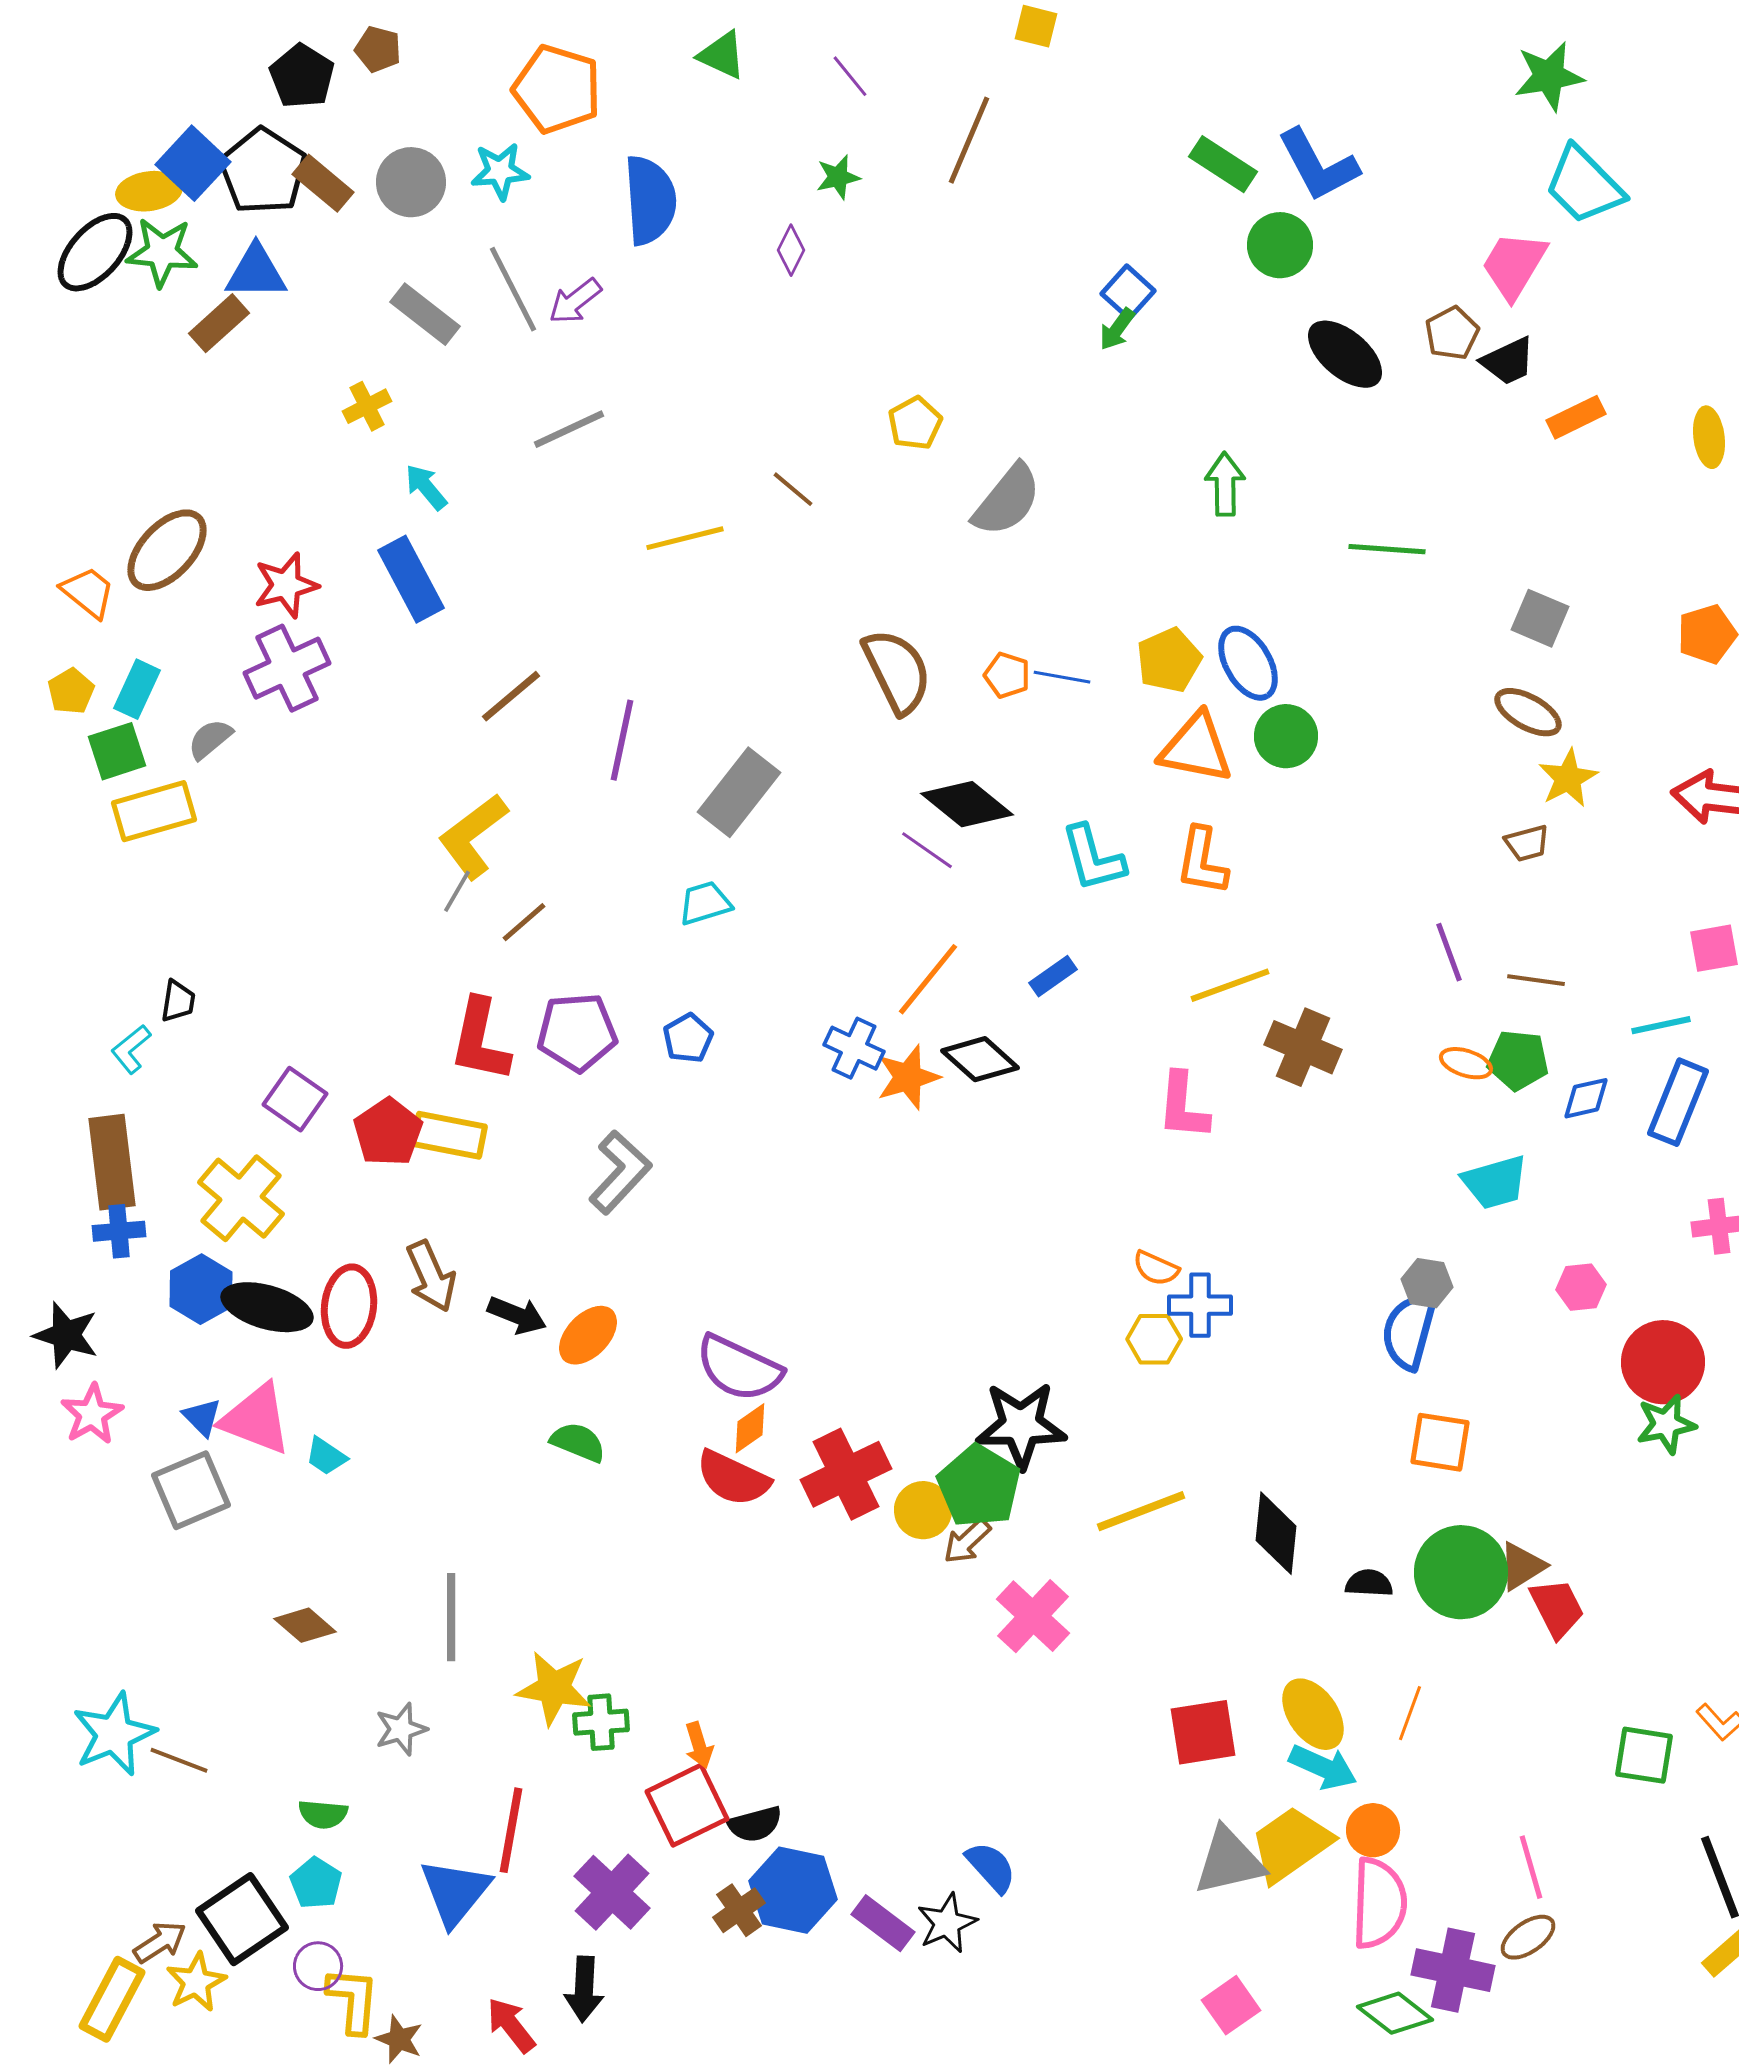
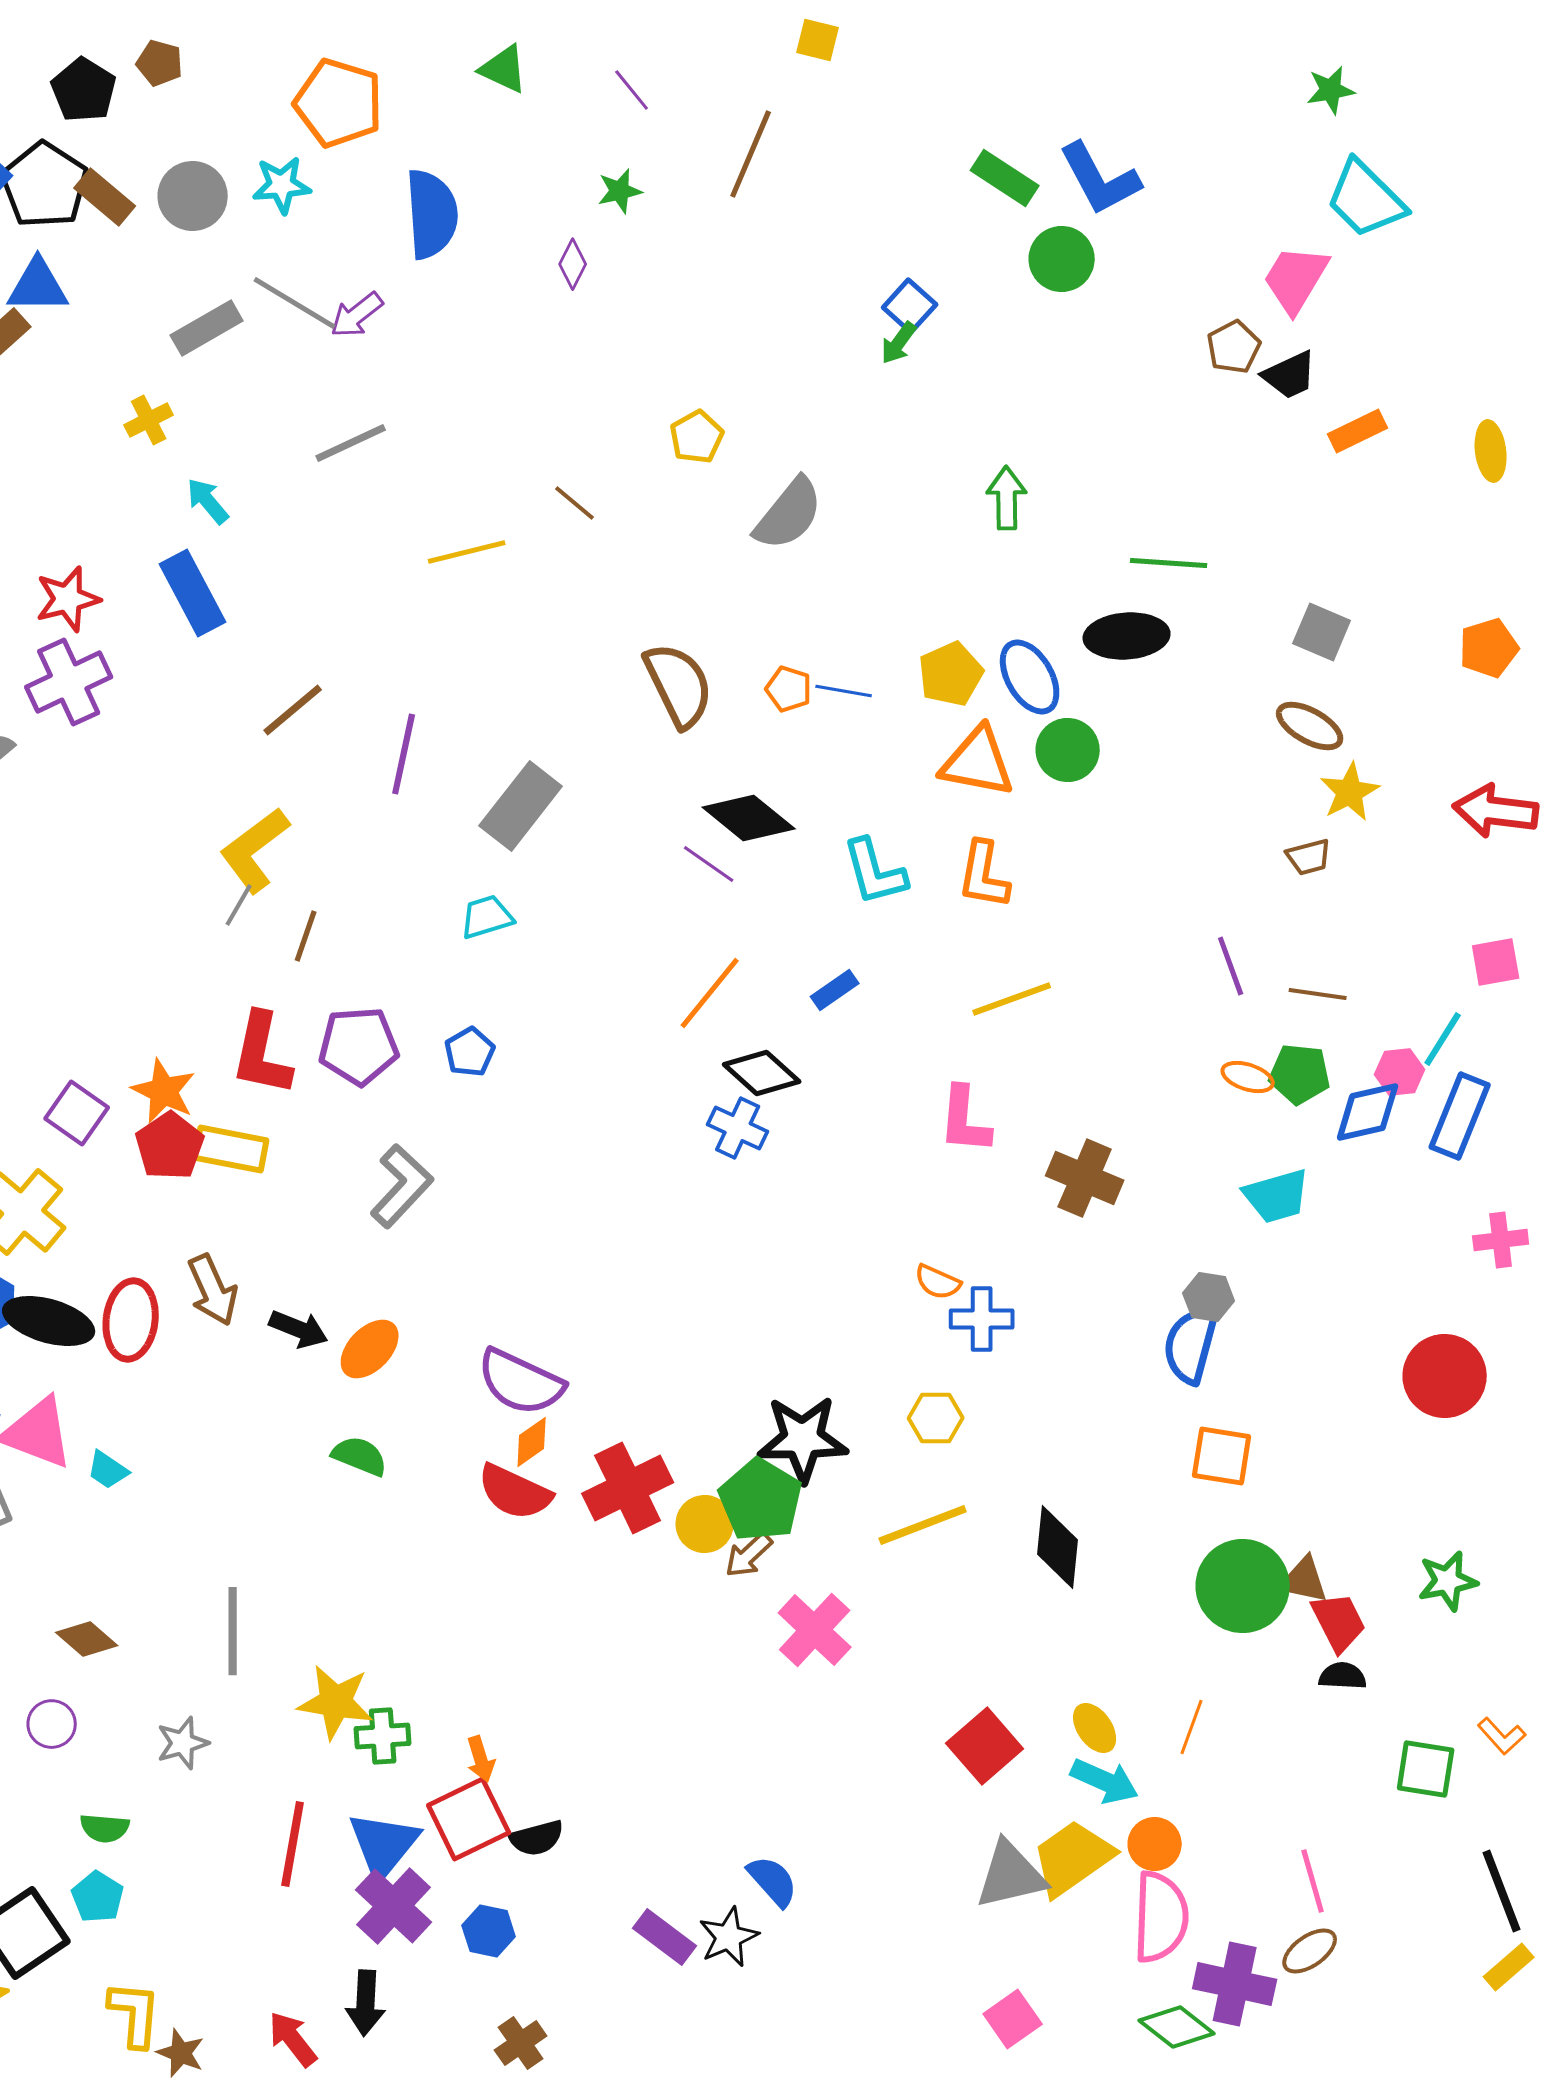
green star: (1549, 76) -> (1331, 90), size x0.7
gray line: (513, 289) -> (295, 303), turned -32
gray rectangle: (425, 314) -> (207, 328), turned -68
black ellipse: (1345, 354) -> (1127, 636), moved, turned -44
brown line: (524, 922) -> (306, 936), turned -30
cyan line: (1661, 1025) -> (1443, 1039), turned -46
brown cross: (1303, 1047) -> (1085, 1178), moved
blue cross: (854, 1048) -> (738, 1128), moved
orange star: (908, 1077) -> (164, 1091), moved, turned -30
blue diamond: (1586, 1098) -> (1368, 1112), size x1.4
pink hexagon: (1581, 1287) -> (1400, 1072), moved
yellow hexagon: (1154, 1339) -> (936, 1418), moved
green star: (1666, 1424) -> (1448, 1581), moved
brown triangle: (1522, 1566) -> (1304, 1580), turned 44
black semicircle: (1369, 1583) -> (1343, 1676), moved
yellow ellipse: (1313, 1714) -> (1095, 1728), size x0.7
red square: (1203, 1732) -> (985, 1746), turned -32
blue hexagon: (793, 1890) -> (489, 1931), moved, size x0.6
blue triangle: (455, 1892) -> (384, 1845), moved
brown cross: (739, 1910) -> (521, 2043), moved
purple circle: (318, 1966) -> (52, 1724), moved

